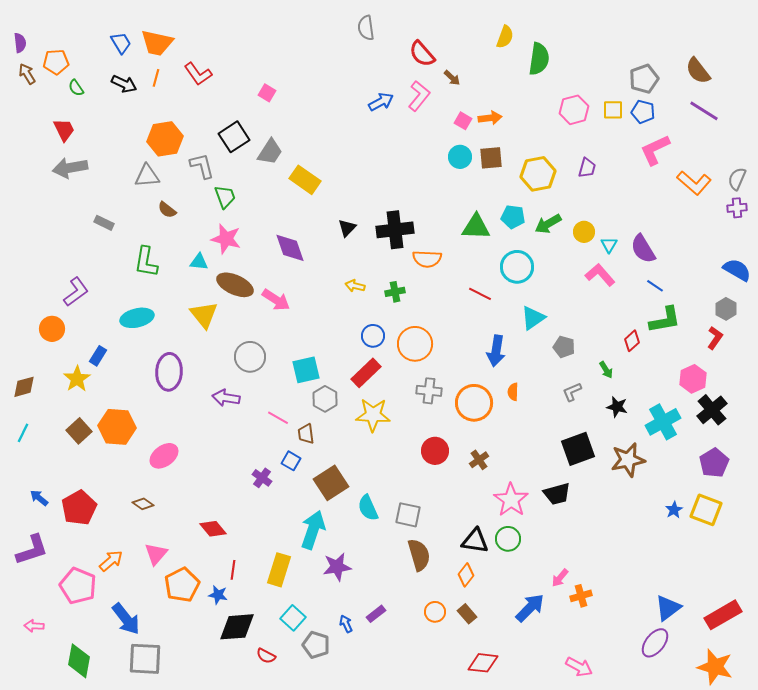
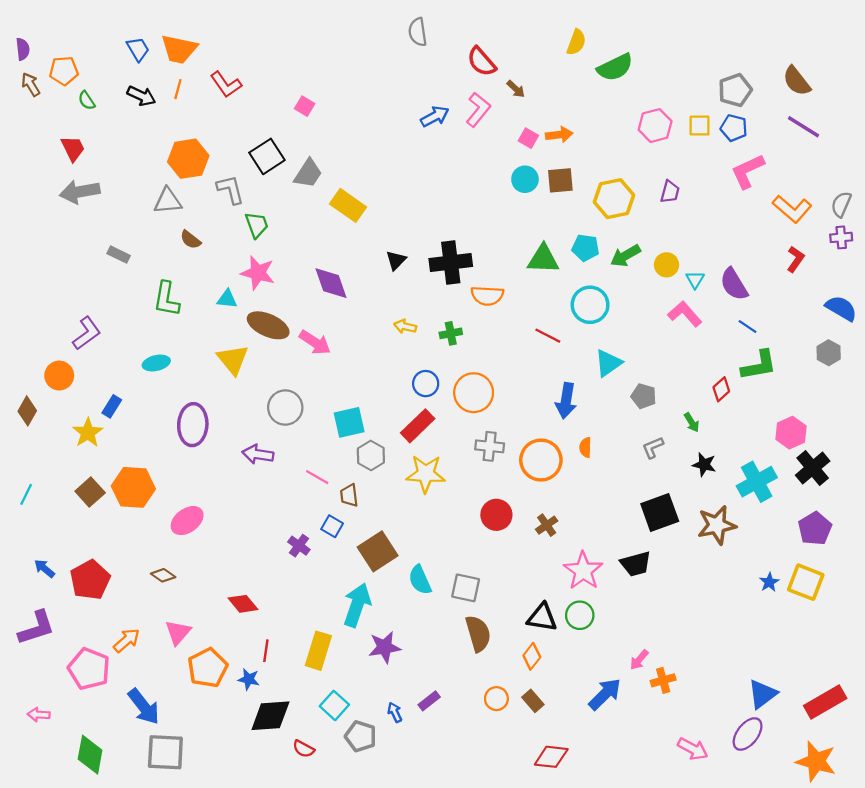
green semicircle: (539, 59) -> (615, 67), turned 56
cyan ellipse: (137, 318) -> (156, 363), size x0.7
red L-shape: (715, 338) -> (795, 259), moved
brown diamond: (24, 387) -> (27, 411), moved, turned -45
pink arrow: (579, 667) -> (693, 749), moved

